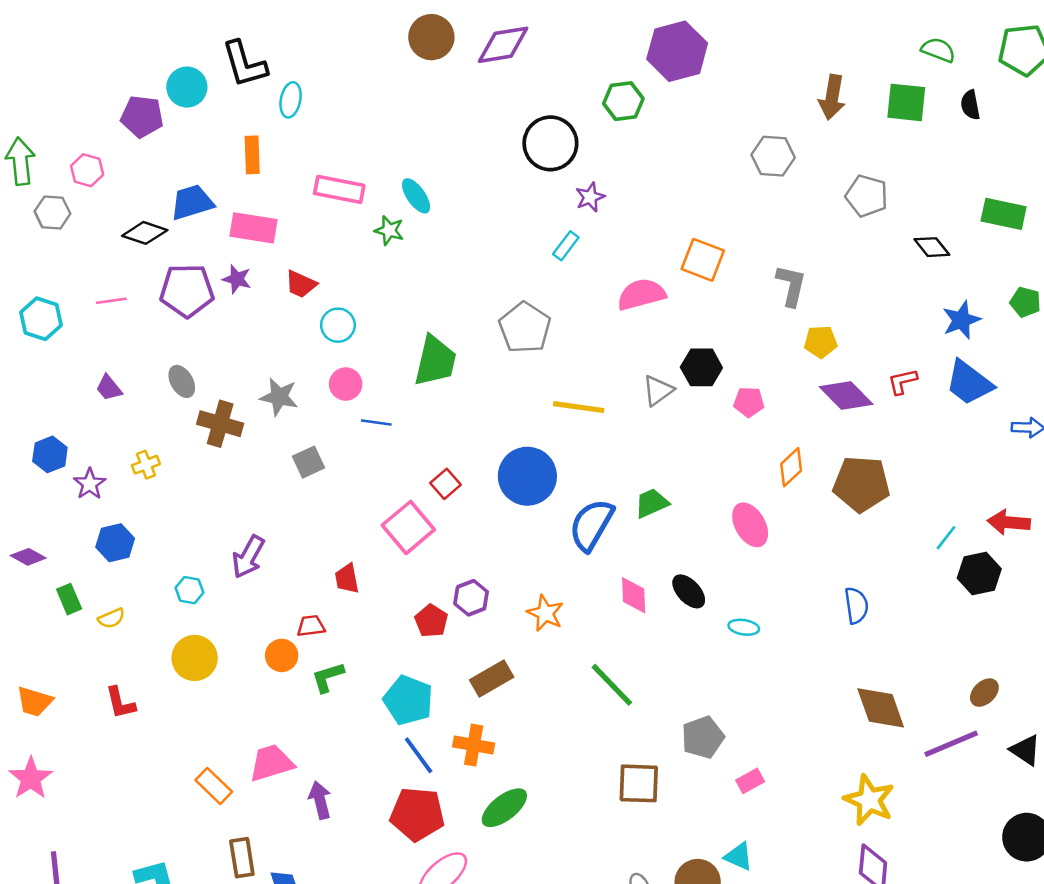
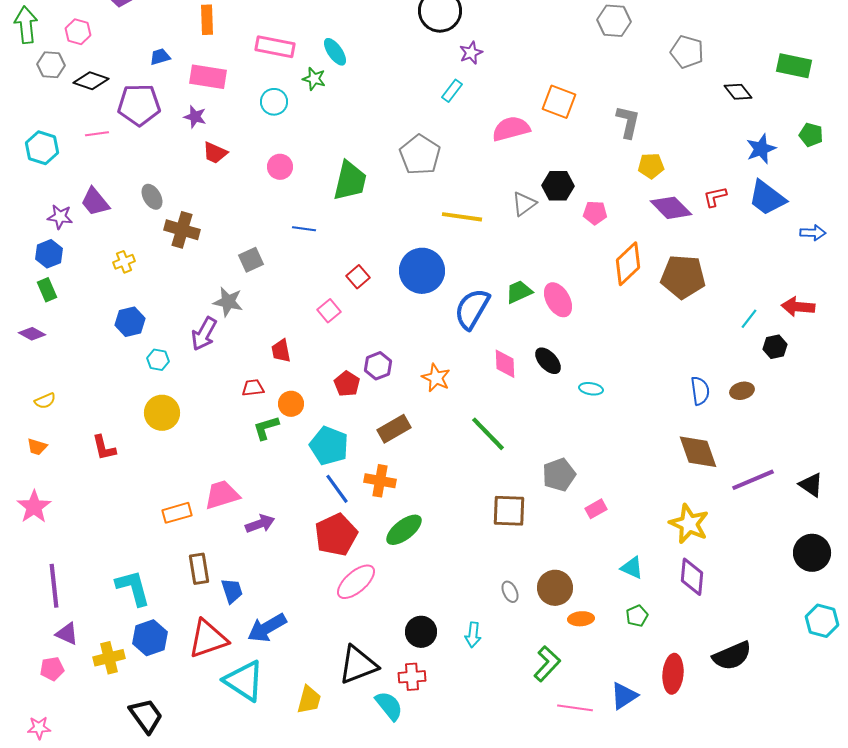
blue trapezoid: (192, 202) -> (160, 57), size x0.6
black diamond: (145, 233) -> (91, 81), moved
red trapezoid: (301, 284) -> (215, 153), moved
purple pentagon: (187, 291) -> (139, 105), moved
cyan circle: (338, 325) -> (274, 102), moved
pink circle: (346, 384) -> (280, 167), moved
purple trapezoid: (109, 388) -> (95, 202), size x1.4
gray star: (279, 397) -> (228, 302), moved
orange diamond: (791, 467) -> (628, 264), size x1.4
purple star: (90, 484) -> (60, 217), moved, turned -30
pink ellipse: (750, 525) -> (558, 300), moved
pink square: (408, 527) -> (329, 311), size x0.6
blue hexagon: (115, 543) -> (130, 322), moved
black hexagon: (979, 573) -> (775, 347), size x0.7
green rectangle: (69, 599) -> (47, 290), moved
blue semicircle: (856, 605) -> (700, 391), moved
yellow semicircle: (111, 618) -> (45, 401), moved
orange circle: (282, 655) -> (291, 404), moved
brown ellipse: (984, 693) -> (742, 391), moved, turned 30
orange trapezoid: (35, 701) -> (37, 447), size x0.7
orange rectangle: (214, 786) -> (177, 513), turned -60
purple arrow: (320, 800) -> (260, 524), turned 84
red pentagon: (417, 814) -> (336, 535), turned -30
cyan triangle: (739, 856) -> (632, 568), moved

